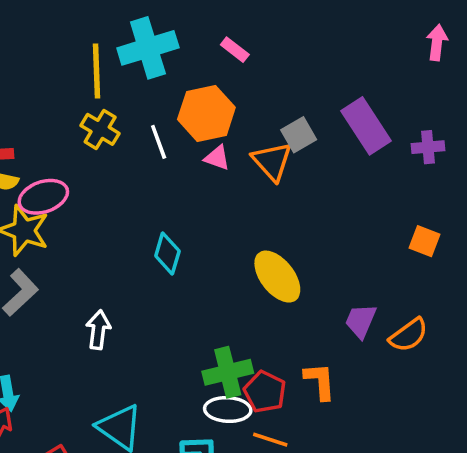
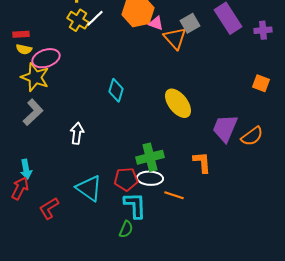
white line: (159, 142) -> (95, 18), moved, turned 66
pink triangle: (217, 158) -> (156, 23), moved
purple trapezoid: (361, 321) -> (225, 128), size x1.4
red pentagon: (265, 392) -> (126, 179), moved, turned -30

